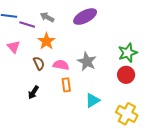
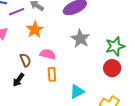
purple line: (27, 25) -> (17, 12), turned -42
gray star: (87, 61) -> (80, 39), moved
brown semicircle: (39, 63) -> (25, 60), moved

